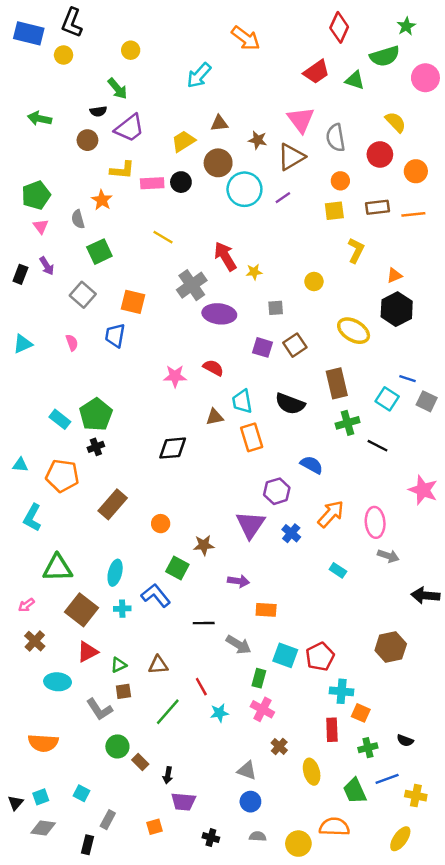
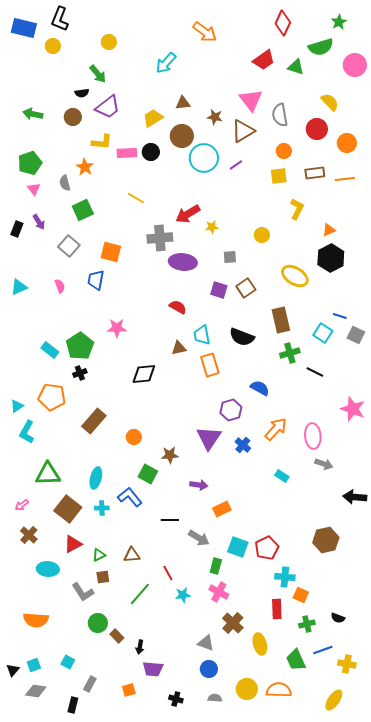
green arrow: (40, 119) -> (33, 114), moved
red arrow: (225, 256) -> (188, 214), turned -90
gray cross: (192, 285) -> (160, 238), turned 30
pink star: (175, 376) -> (117, 328), moved
cyan triangle: (20, 465) -> (17, 406), moved, turned -40
orange rectangle: (266, 610) -> (222, 509), turned -30
brown cross: (279, 746) -> (233, 623), size x1.5
yellow circle: (298, 844) -> (247, 689), moved

